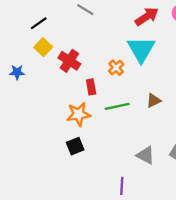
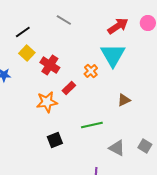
red rectangle: (91, 87) -> (69, 88), turned 56
green line: (117, 106) -> (92, 125), moved
orange star: (78, 114) -> (47, 102), moved

